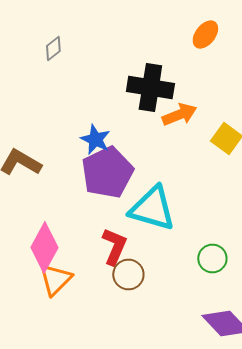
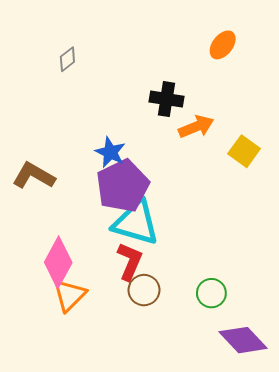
black cross: (150, 88) -> (166, 99), size x0.7
cyan triangle: (152, 208) -> (136, 223), moved
green circle: (212, 258) -> (211, 293), moved

